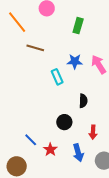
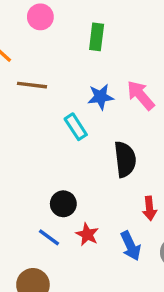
black semicircle: (83, 101) -> (125, 159), size x1.5
black circle: (64, 122) -> (63, 204), moved
red star: (50, 150) -> (87, 234), moved

